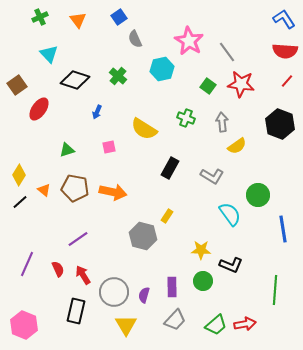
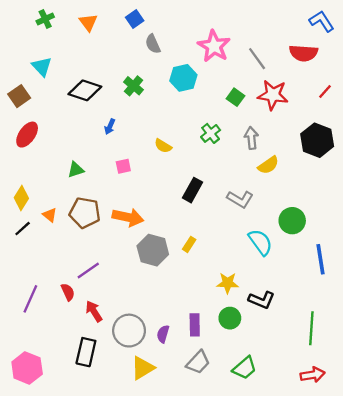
red semicircle: (285, 51) -> (303, 53), moved
cyan triangle: (49, 54) -> (42, 67), moved
red ellipse: (39, 109) -> (27, 135), moved
green cross: (186, 118) -> (211, 133), turned 30
yellow semicircle: (144, 129) -> (163, 146), size x0.6
gray hexagon: (143, 236) -> (153, 250), moved
red semicircle: (58, 269) -> (68, 292), moved
red arrow: (245, 324) -> (313, 375), moved
yellow triangle: (126, 325) -> (143, 368), turned 30

